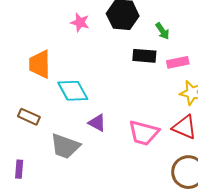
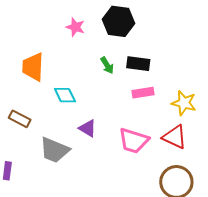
green arrow: (162, 31) -> (107, 65), moved
pink rectangle: (178, 62) -> (143, 93), moved
cyan diamond: (73, 91) -> (65, 95), size x0.7

